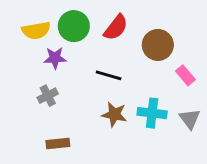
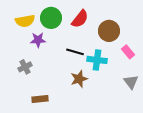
gray cross: (48, 96) -> (25, 67), moved
cyan cross: (152, 113) -> (97, 60), moved
brown star: (114, 114) -> (79, 79), turned -30

